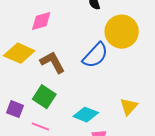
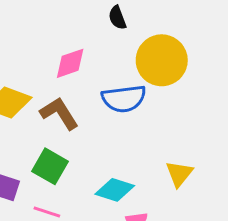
pink diamond: (41, 21) -> (70, 63), moved
blue semicircle: (95, 55) -> (124, 99), turned 44

